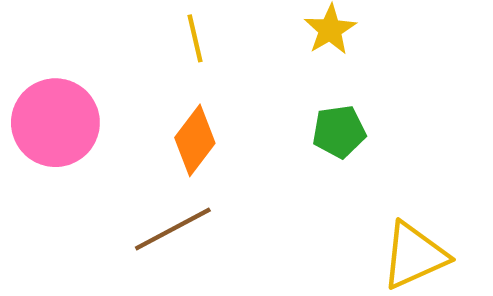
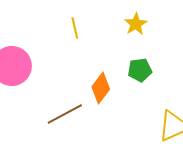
orange diamond: (195, 140) -> (101, 88), moved

